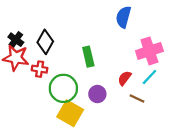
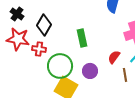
black cross: (16, 40) -> (17, 14), moved
brown line: (137, 99) -> (125, 75), turned 56

